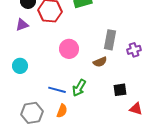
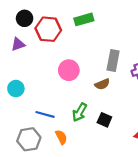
blue line: (57, 90) -> (45, 114), moved
black square: (120, 90) -> (104, 120), moved, turned 32
orange semicircle: (62, 111) -> (61, 137), turned -48

